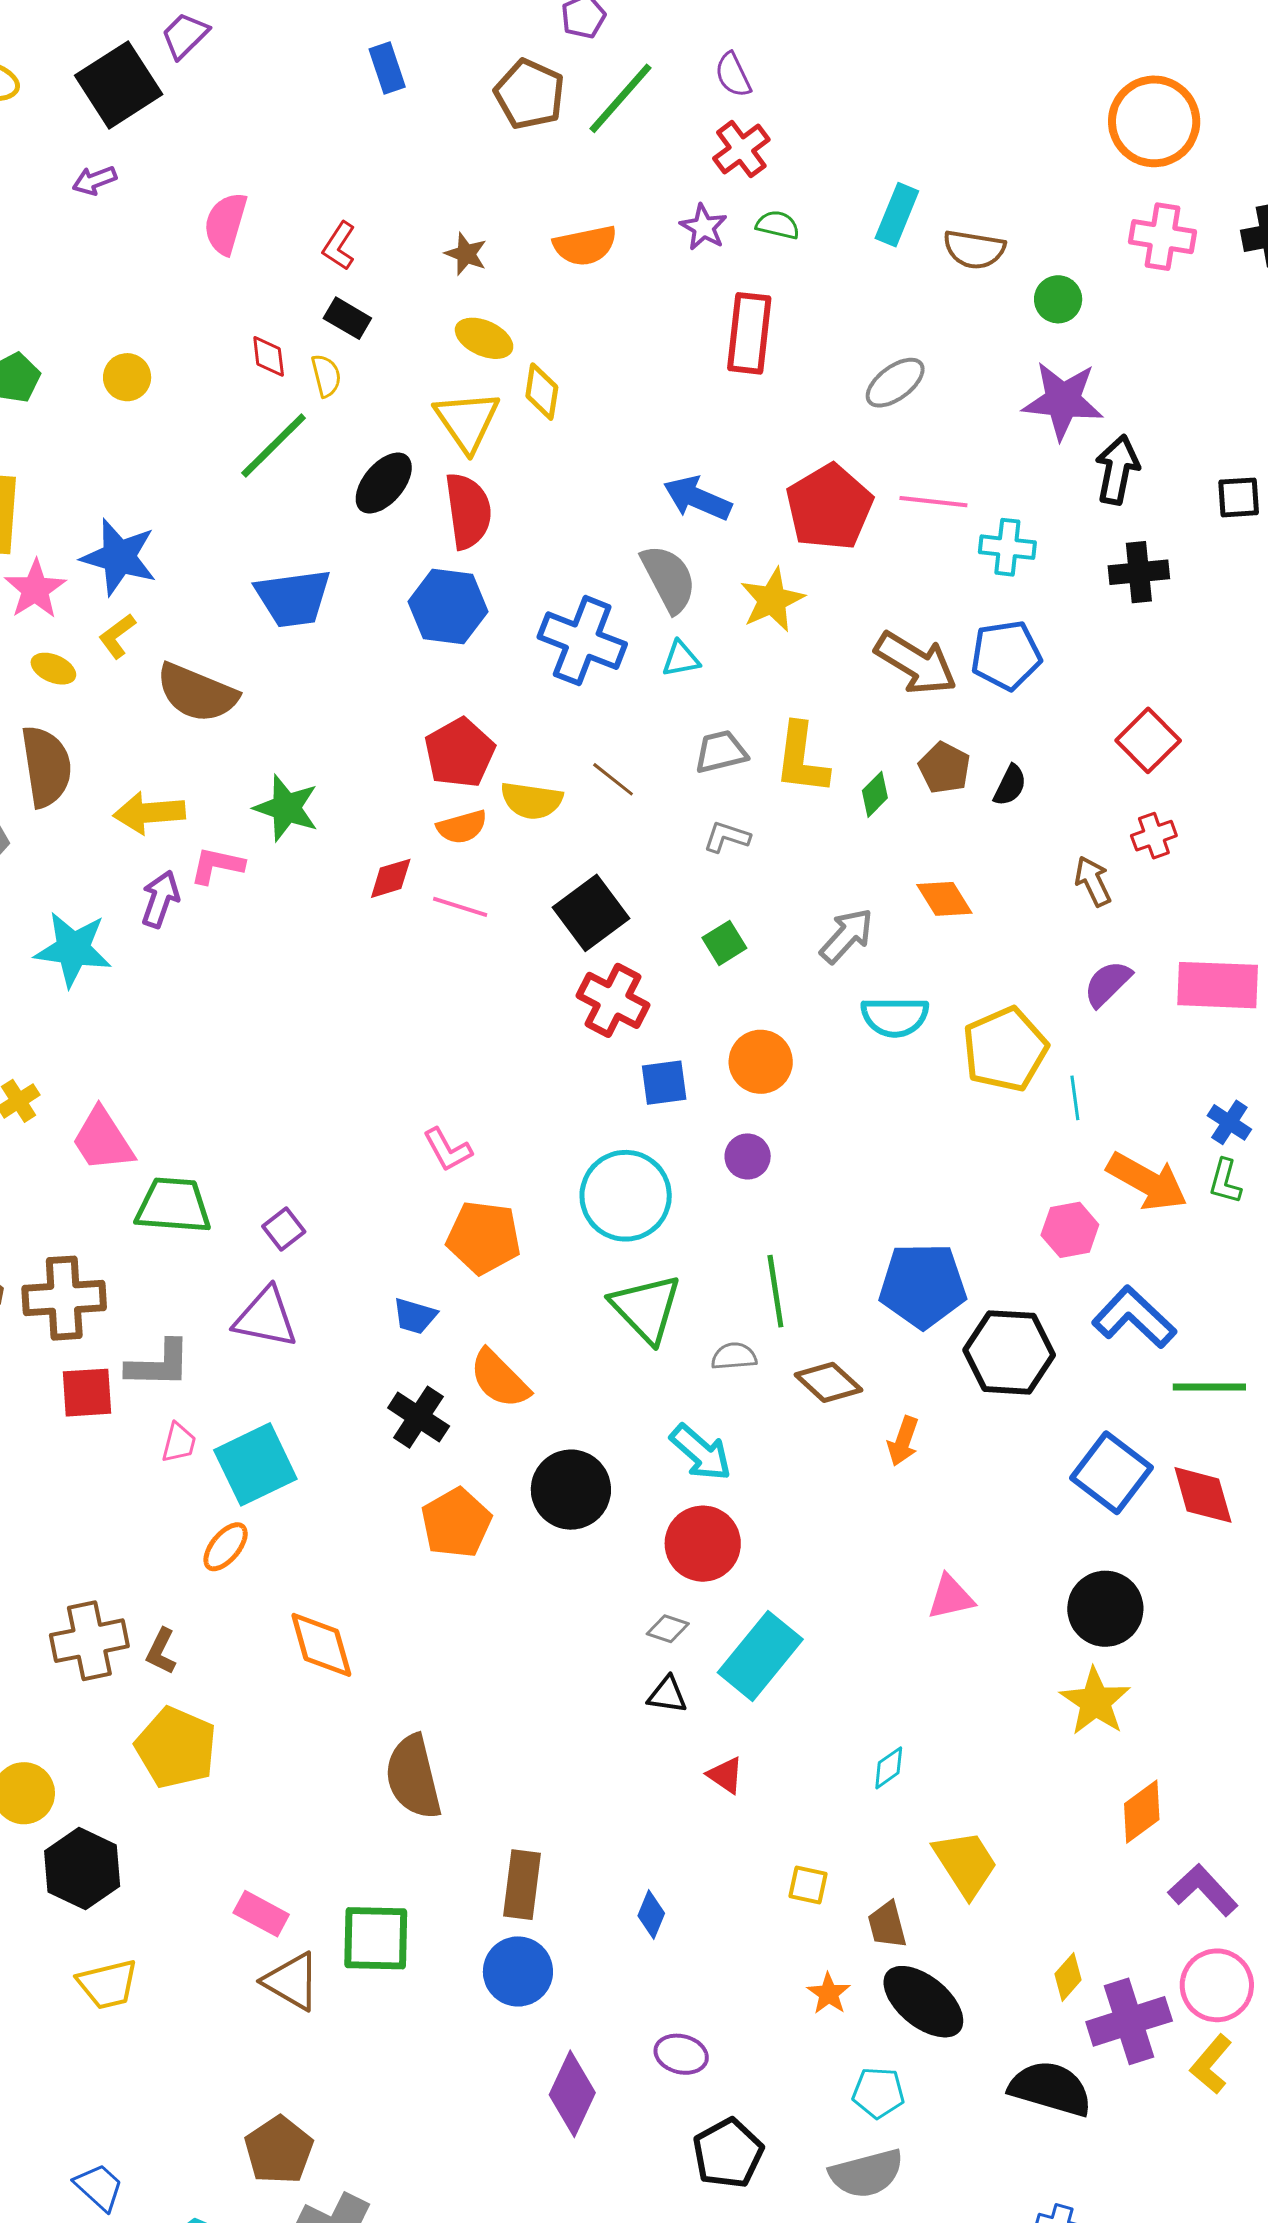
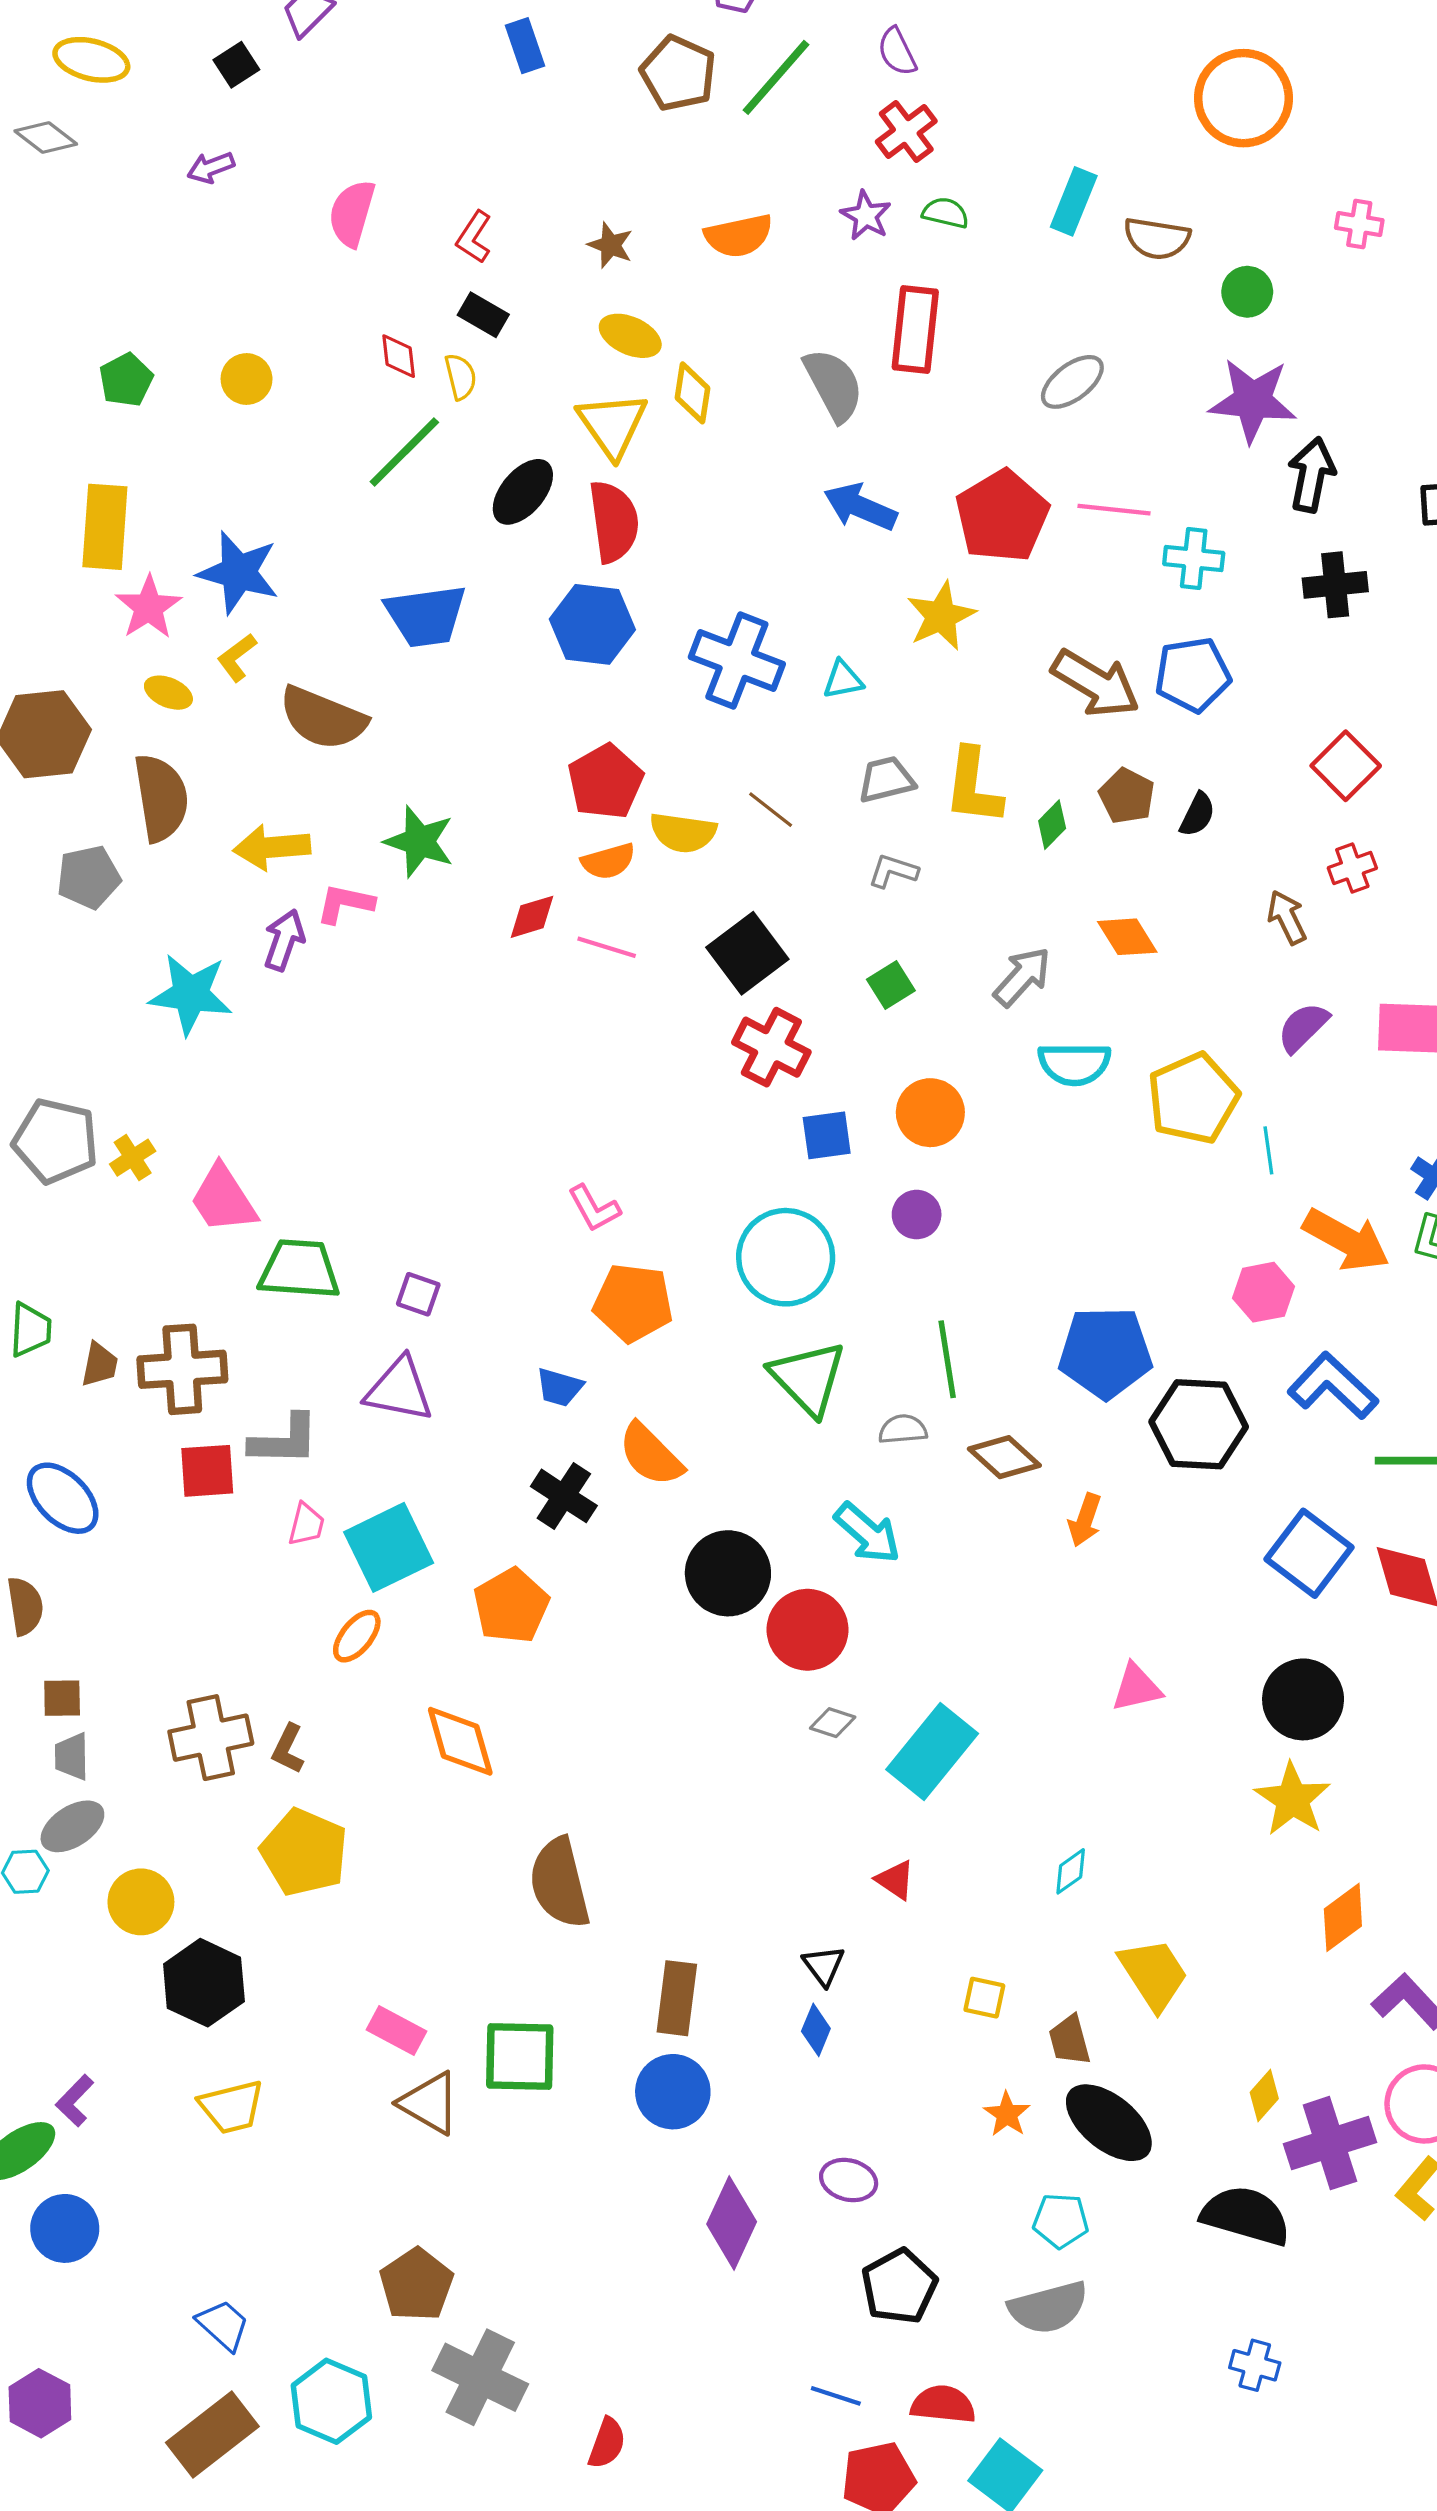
black square: (119, 85) -> (236, 65), size x0.5
orange circle: (1154, 121) -> (1243, 98), moved
pink cross: (1163, 237) -> (1359, 224), size x0.7
gray semicircle: (669, 579) -> (834, 385), moved
purple square: (284, 1229) -> (418, 1294), turned -33
orange pentagon: (456, 1523) -> (511, 1606), moved
red circle: (703, 1544) -> (808, 1630), moved
black triangle: (667, 1695) -> (824, 1966), moved, turned 45

